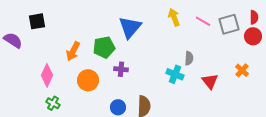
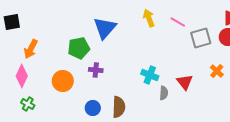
gray square: (229, 24) -> (201, 38), moved
orange arrow: (73, 51) -> (31, 49), moved
gray semicircle: (189, 58) -> (164, 93), moved

